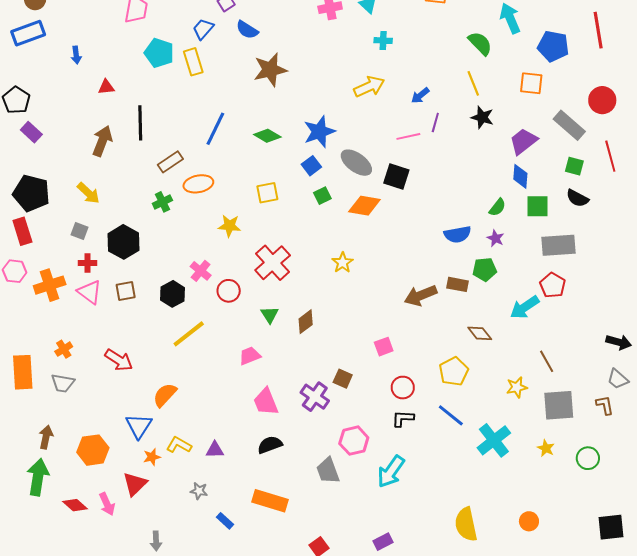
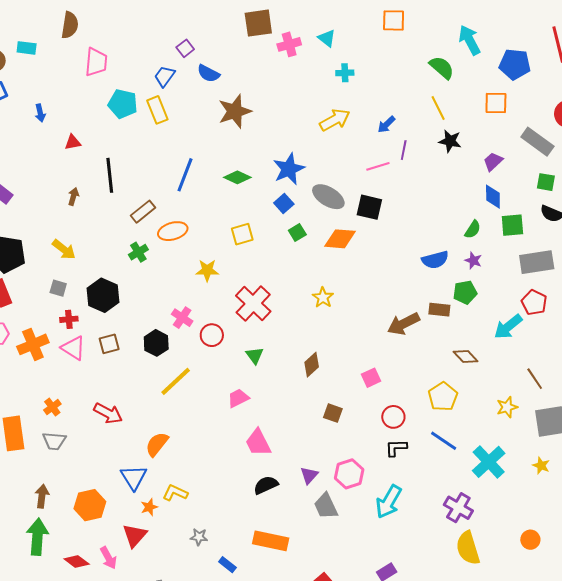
brown arrow: (102, 141) -> (73, 196), size x0.6
purple trapezoid: (523, 141) -> (493, 161), size x0.7
brown diamond: (306, 322) -> (312, 365), moved
purple cross: (315, 397) -> (458, 508), moved
purple triangle: (215, 450) -> (309, 475), moved, turned -42

